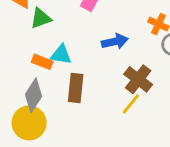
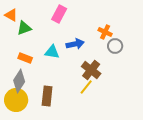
cyan triangle: (61, 55) -> (52, 52), moved
brown rectangle: (76, 88) -> (47, 96), moved

